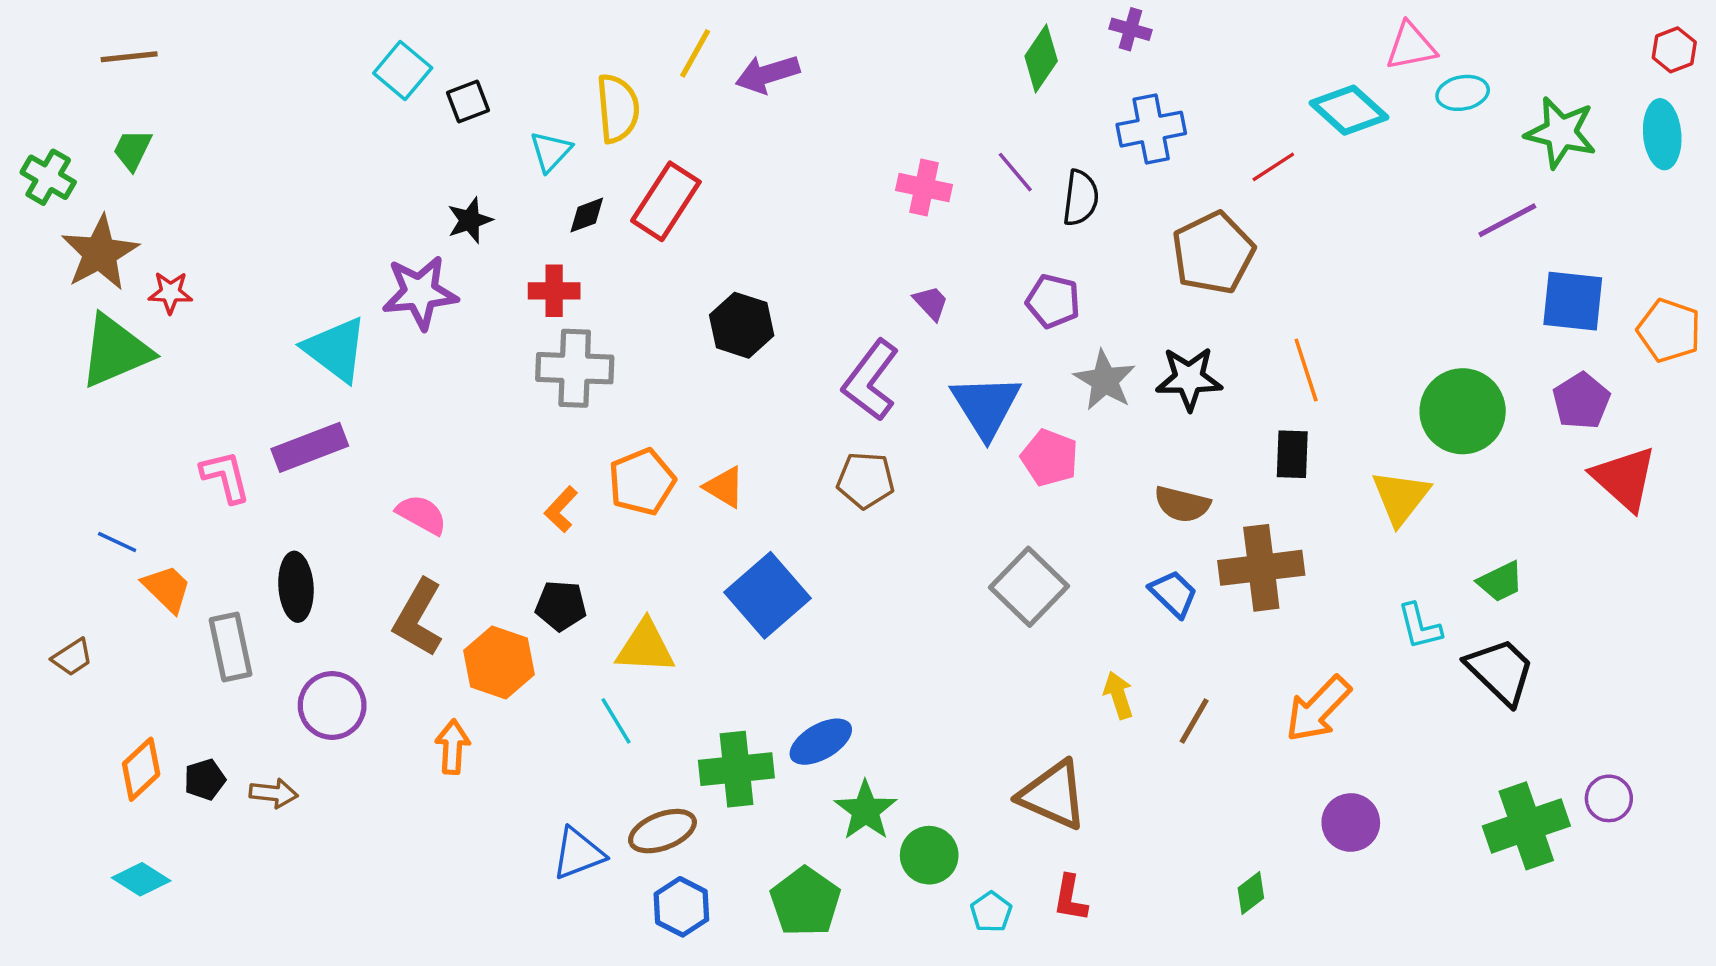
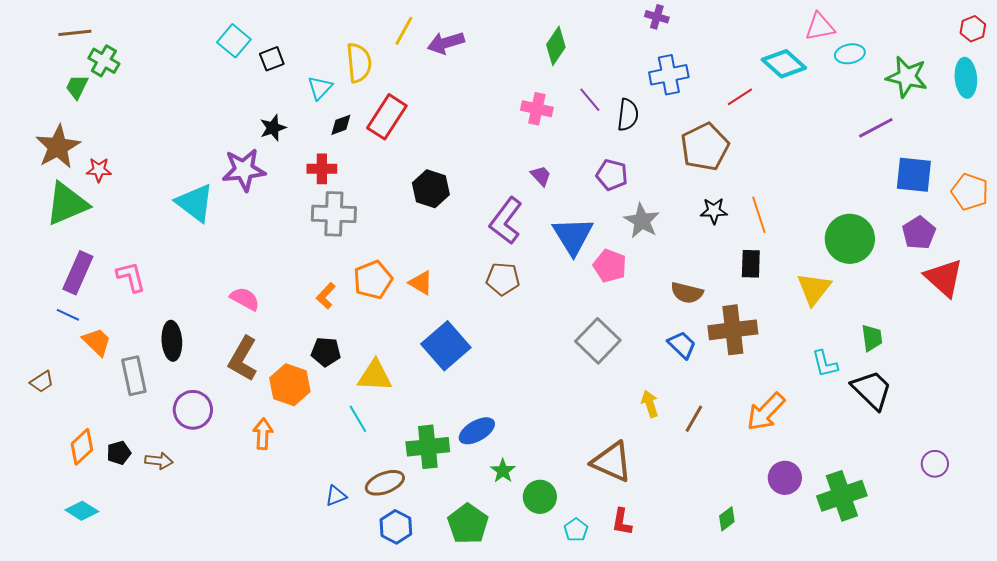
green diamond: (1041, 59) -> (556, 46), moved
green cross: (48, 177) -> (104, 61), moved
black star: (1189, 379) -> (714, 211), moved, size x0.7
purple rectangle: (310, 447) -> (78, 273), moved, turned -45
green trapezoid: (1500, 582) -> (872, 338), turned -72
green star: (866, 810) -> (503, 471), size x0.7
green cross: (1526, 826) -> (842, 496), moved
blue triangle: (578, 853) -> (336, 496), size x0.7

